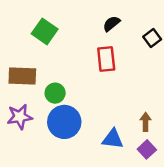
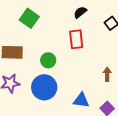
green circle: (55, 93) -> (48, 60), moved
brown arrow: (146, 122) -> (107, 74), moved

